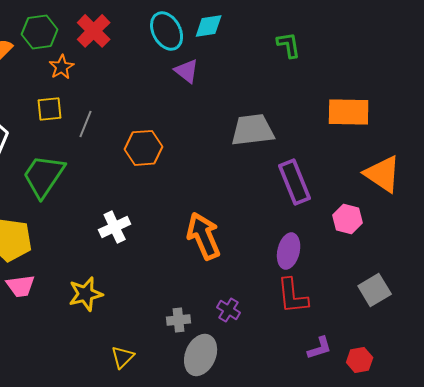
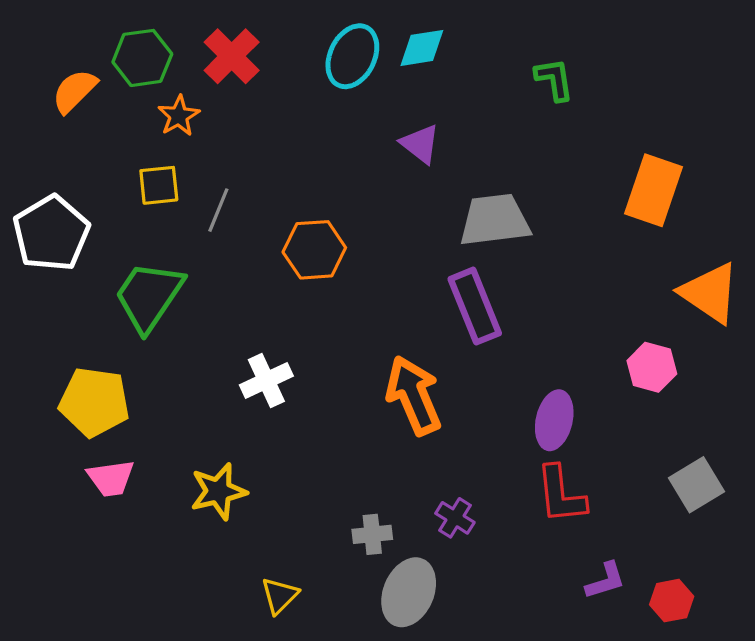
cyan ellipse: (167, 31) -> (352, 56), turned 54
purple triangle: (187, 71) -> (420, 144), moved
orange rectangle: (349, 112) -> (653, 190), turned -72
purple rectangle: (295, 182) -> (475, 306), moved

